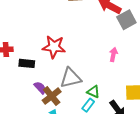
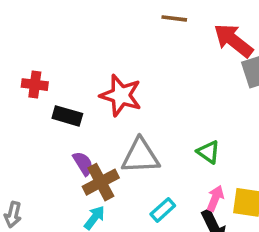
pink arrow: (113, 55) -> (215, 198), moved
green triangle: (93, 92) -> (208, 152), moved

